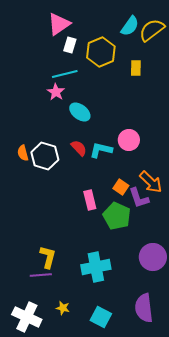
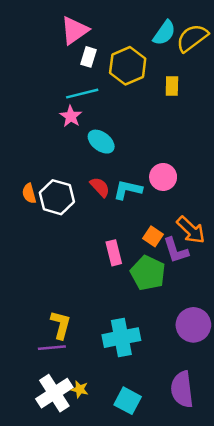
white cross: (27, 317) -> (54, 393), moved, turned 32

